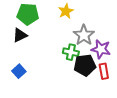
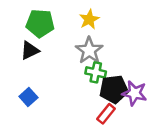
gray star: (84, 35) -> (89, 50), moved
purple star: (101, 49) -> (135, 93), moved
red rectangle: (104, 71) -> (106, 114), moved, turned 49

